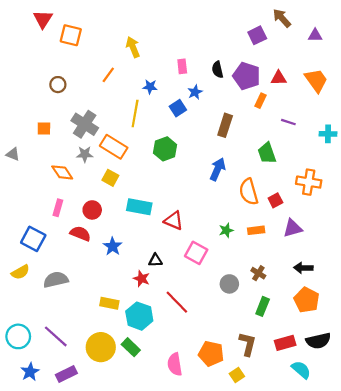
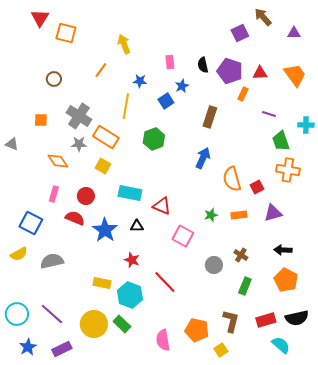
green trapezoid: (267, 153) -> (281, 141), moved
blue star: (113, 246) -> (105, 230), size x1.4
black triangle: (155, 260) -> (137, 226), moved

